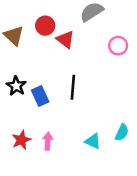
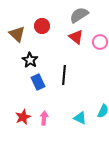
red triangle: (65, 39) -> (76, 37), moved
black star: (16, 86) -> (30, 60), moved

